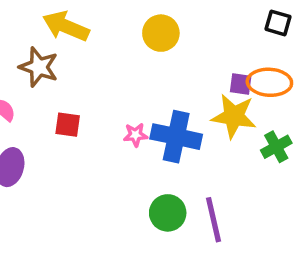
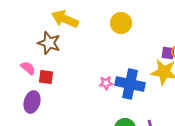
red square: (68, 125) -> (46, 77), moved

